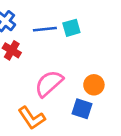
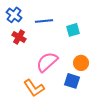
cyan square: (71, 28) -> (73, 30), moved

